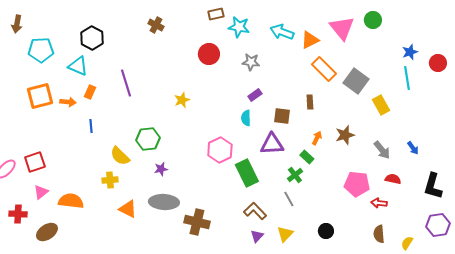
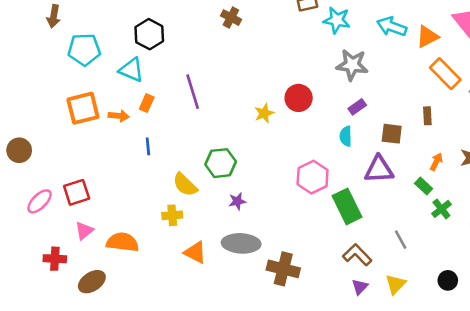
red circle: (209, 54) -> (299, 98), moved
gray star: (251, 62) -> (352, 65), size x1.4
green cross: (295, 175) -> (441, 209), moved

